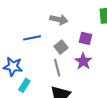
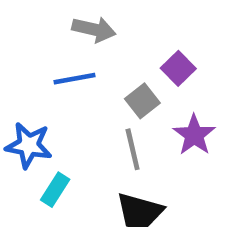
gray arrow: (59, 19) -> (94, 29), moved
purple square: (85, 38) -> (178, 68), moved, turned 32

